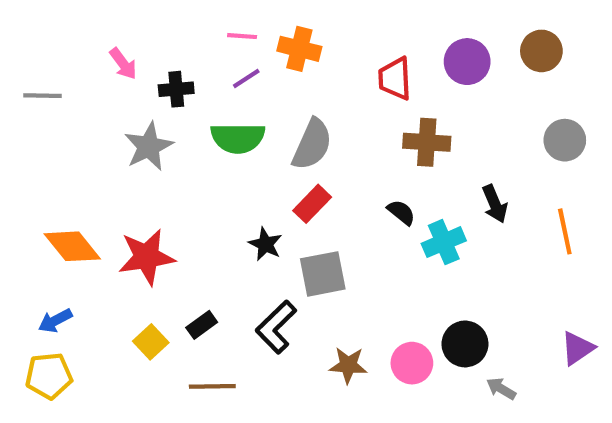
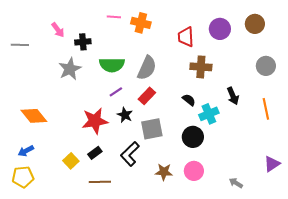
purple line: (246, 79) -> (116, 92), moved
red star: (146, 257) -> (95, 121), moved
black circle: (465, 344) -> (193, 137), moved

